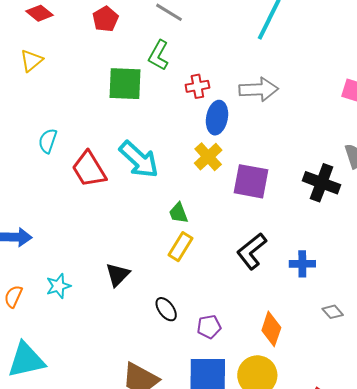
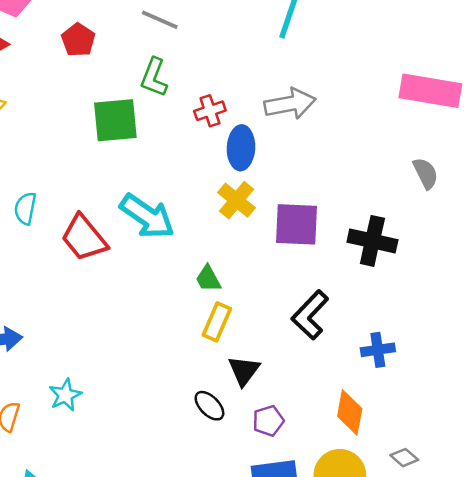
black cross: (322, 183) -> (372, 241), moved
blue cross: (302, 264) -> (378, 350), moved
black triangle: (118, 275) -> (244, 371), moved
gray diamond: (333, 312) -> (404, 458), moved

